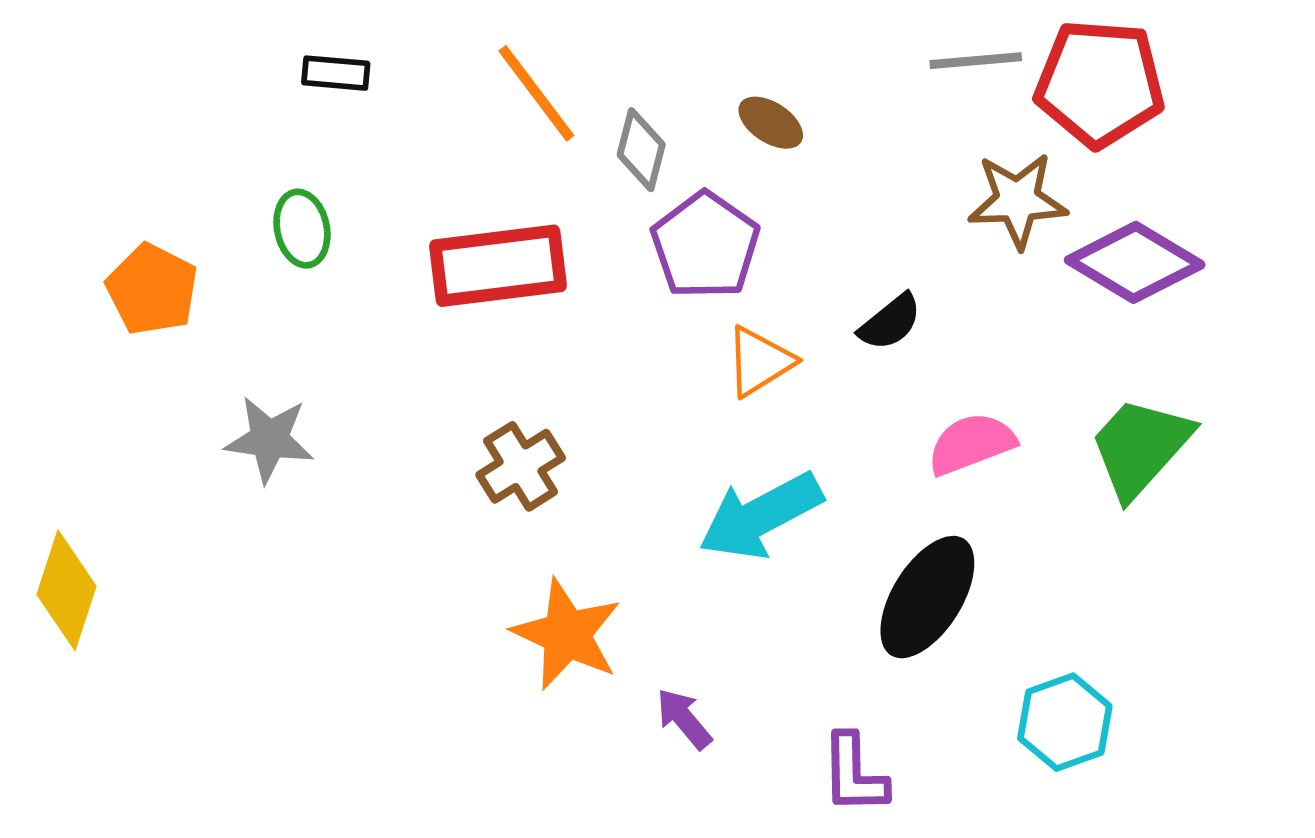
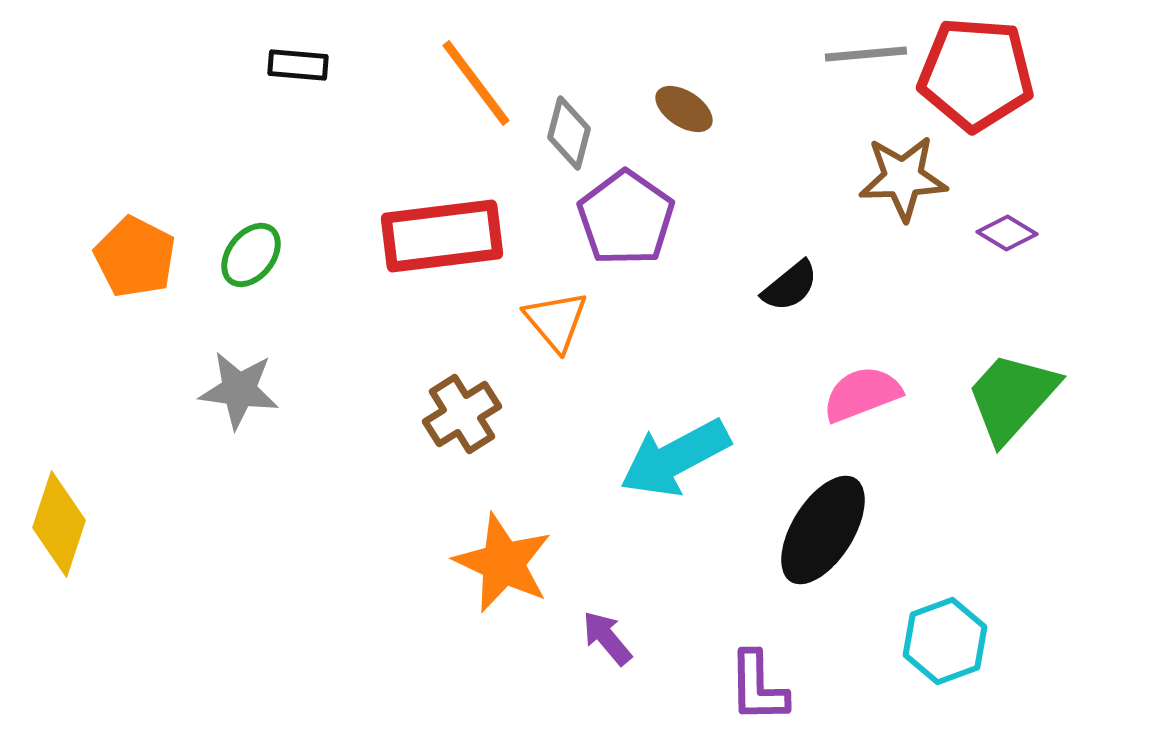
green ellipse: (302, 229) -> (251, 255), moved, turned 50
purple diamond: (1135, 262) -> (1007, 233), size x0.5
orange triangle: (759, 362) -> (556, 321), moved, turned -38

